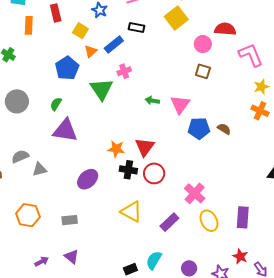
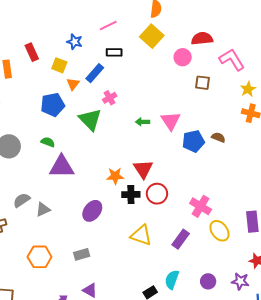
blue pentagon: (67, 68) -> (53, 105), turned 30
brown square: (203, 71) -> (203, 83), moved
green semicircle: (56, 104) -> (48, 142), turned 88

